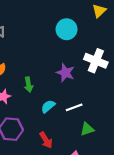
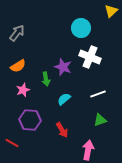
white cross: (96, 61) -> (90, 57), moved
purple star: (65, 73) -> (63, 67), moved
white line: (74, 107) -> (98, 94), moved

